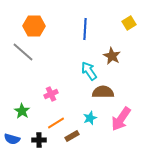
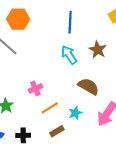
cyan arrow: (89, 71) -> (69, 55), moved
brown semicircle: (103, 92) -> (88, 86), turned 30
orange line: (56, 123) -> (50, 108), moved

